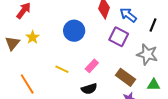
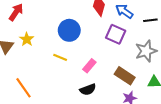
black line: (153, 25) -> (150, 20), turned 64
gray star: (147, 54) -> (146, 51), turned -30
yellow line: (62, 69) -> (60, 57), moved

